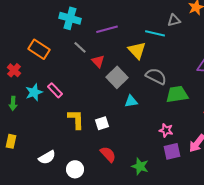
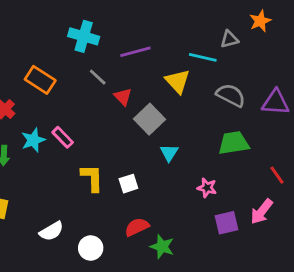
gray semicircle: (156, 76) -> (231, 95), moved
cyan triangle: (131, 101) -> (169, 153), turned -48
pink star: (166, 130) -> (207, 188), moved
red semicircle: (108, 154) -> (137, 227), turned -72
green star: (140, 166) -> (162, 247), moved

